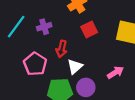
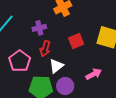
purple cross: (44, 27) -> (39, 28), moved
red square: (89, 30) -> (76, 41), moved

